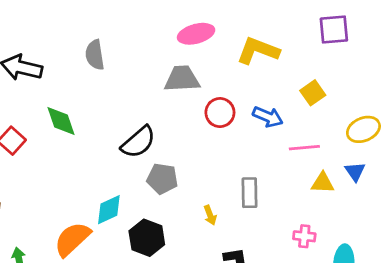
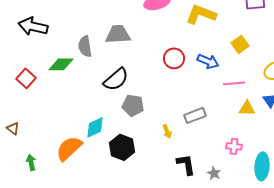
gray semicircle: (95, 55) -> (85, 46), moved
gray trapezoid: (182, 79) -> (118, 34), moved
green diamond: (61, 121) -> (61, 64), turned -70
gray rectangle: (249, 193) -> (195, 115), turned 70

